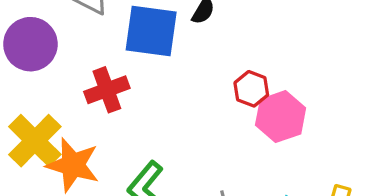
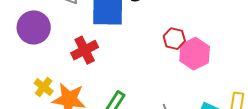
yellow cross: (35, 141) -> (44, 87), size x0.6

